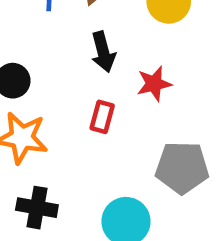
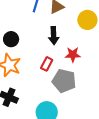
gray pentagon: (182, 168) -> (64, 81), moved

